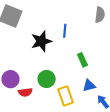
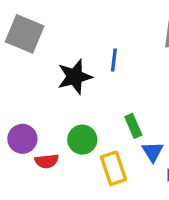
green rectangle: (82, 60) -> (133, 126), moved
blue triangle: (89, 85) -> (153, 152), turned -48

